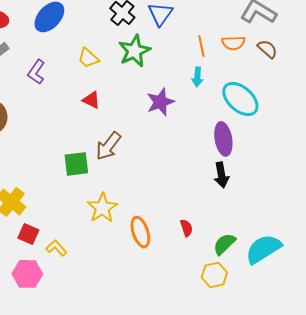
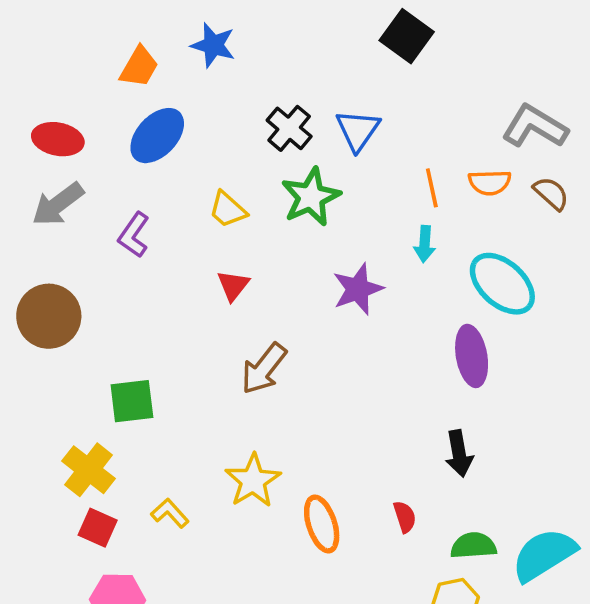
red triangle: (91, 100) -> (233, 285), turned 42
green square: (76, 164) -> (132, 401), moved
black arrow: (221, 175) -> (459, 454), moved
red square: (28, 234) -> (98, 528), moved
green semicircle: (224, 244) -> (473, 546), turned 40
yellow L-shape: (56, 248) -> (170, 513), moved

